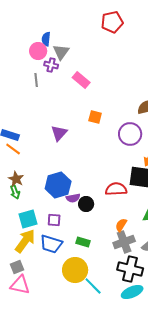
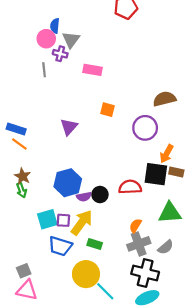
pink rectangle: (81, 80) -> (92, 70), turned -30
black circle: (86, 204) -> (100, 195), moved
cyan square: (28, 219) -> (47, 219), moved
yellow arrow: (25, 241) -> (82, 222), moved

